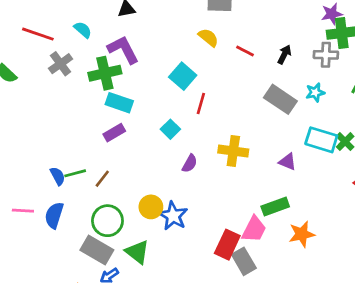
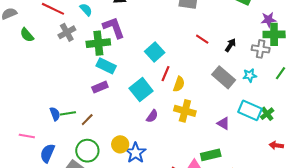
yellow semicircle: (208, 37) -> (179, 84), moved, turned 63
cyan square: (170, 129) -> (141, 90), size x1.6
blue semicircle: (54, 215) -> (47, 153), moved

